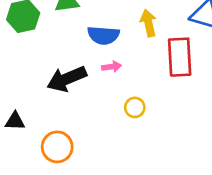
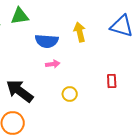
red rectangle: (180, 57) -> (112, 81), moved, size x0.5
black arrow: (67, 79) -> (20, 91), moved, turned 60

